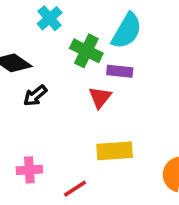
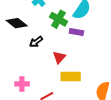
black arrow: (35, 96) -> (36, 42), moved
red triangle: (100, 97) -> (59, 57), moved

